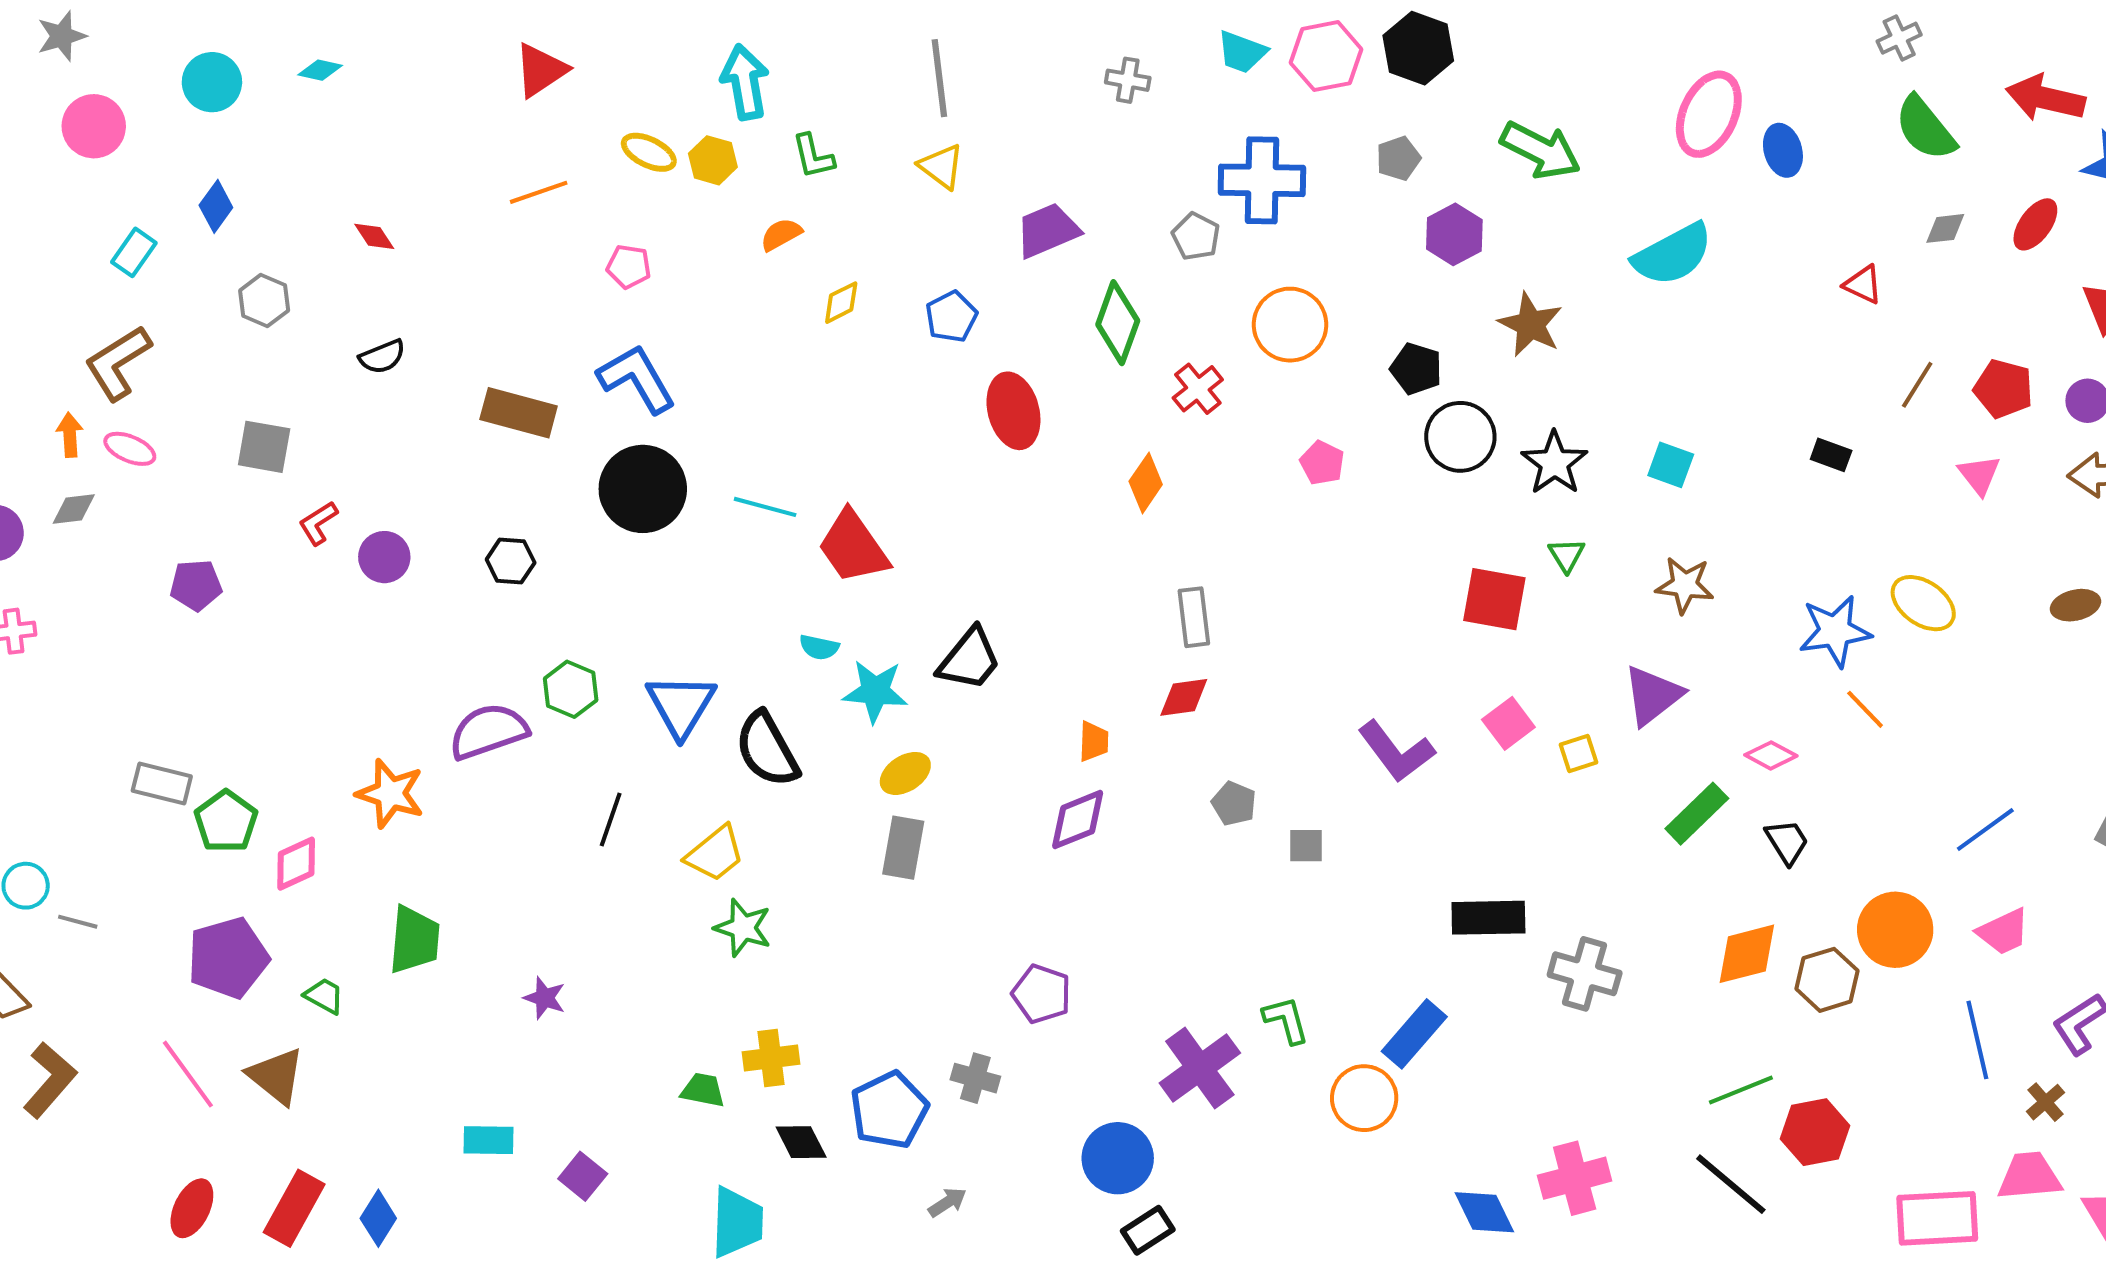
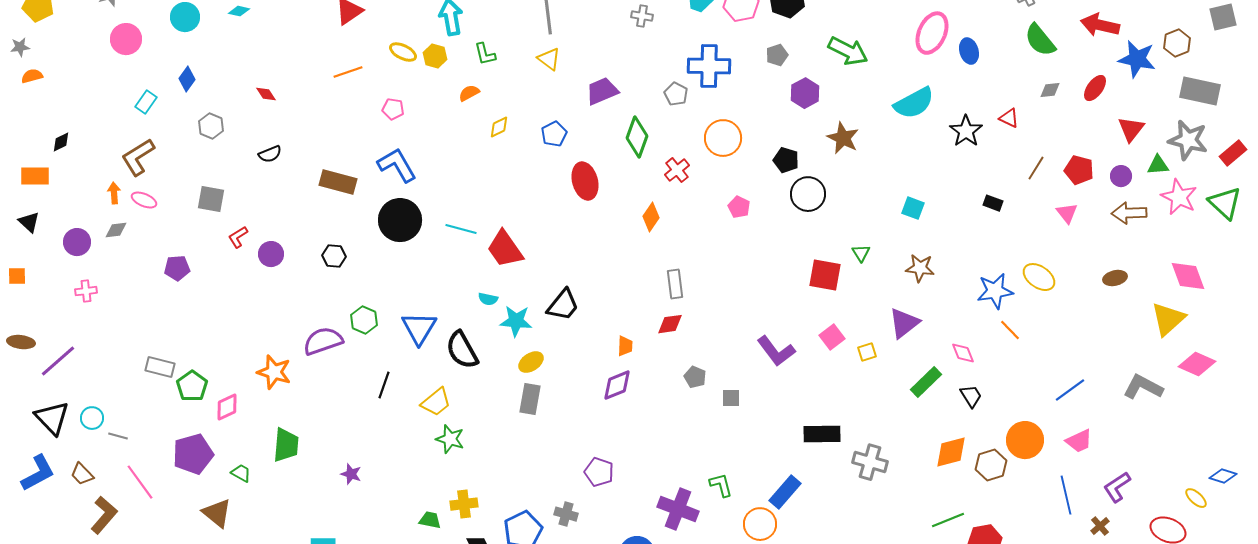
black star: (1555, 463) -> (966, 131), moved
pink diamond: (1771, 755) -> (963, 353), turned 40
purple cross: (1200, 1068) -> (678, 509), turned -33
pink line: (188, 1074) -> (140, 482), moved

